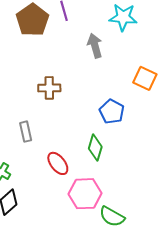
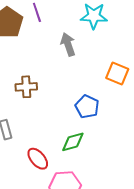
green diamond: (95, 148) -> (73, 142), turned 60

